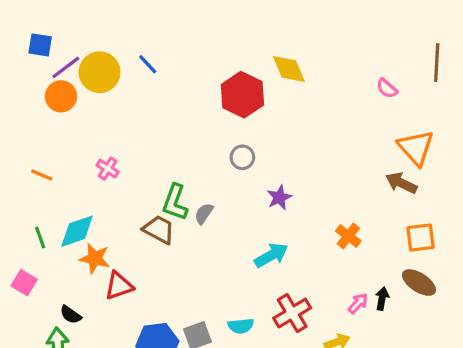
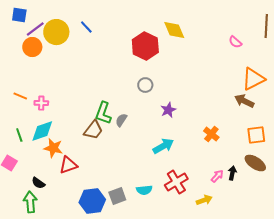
orange triangle: (416, 148) -> (253, 79), turned 45
pink cross: (108, 169) -> (41, 103), moved, turned -32
brown trapezoid: (159, 230) -> (93, 130), turned 100

